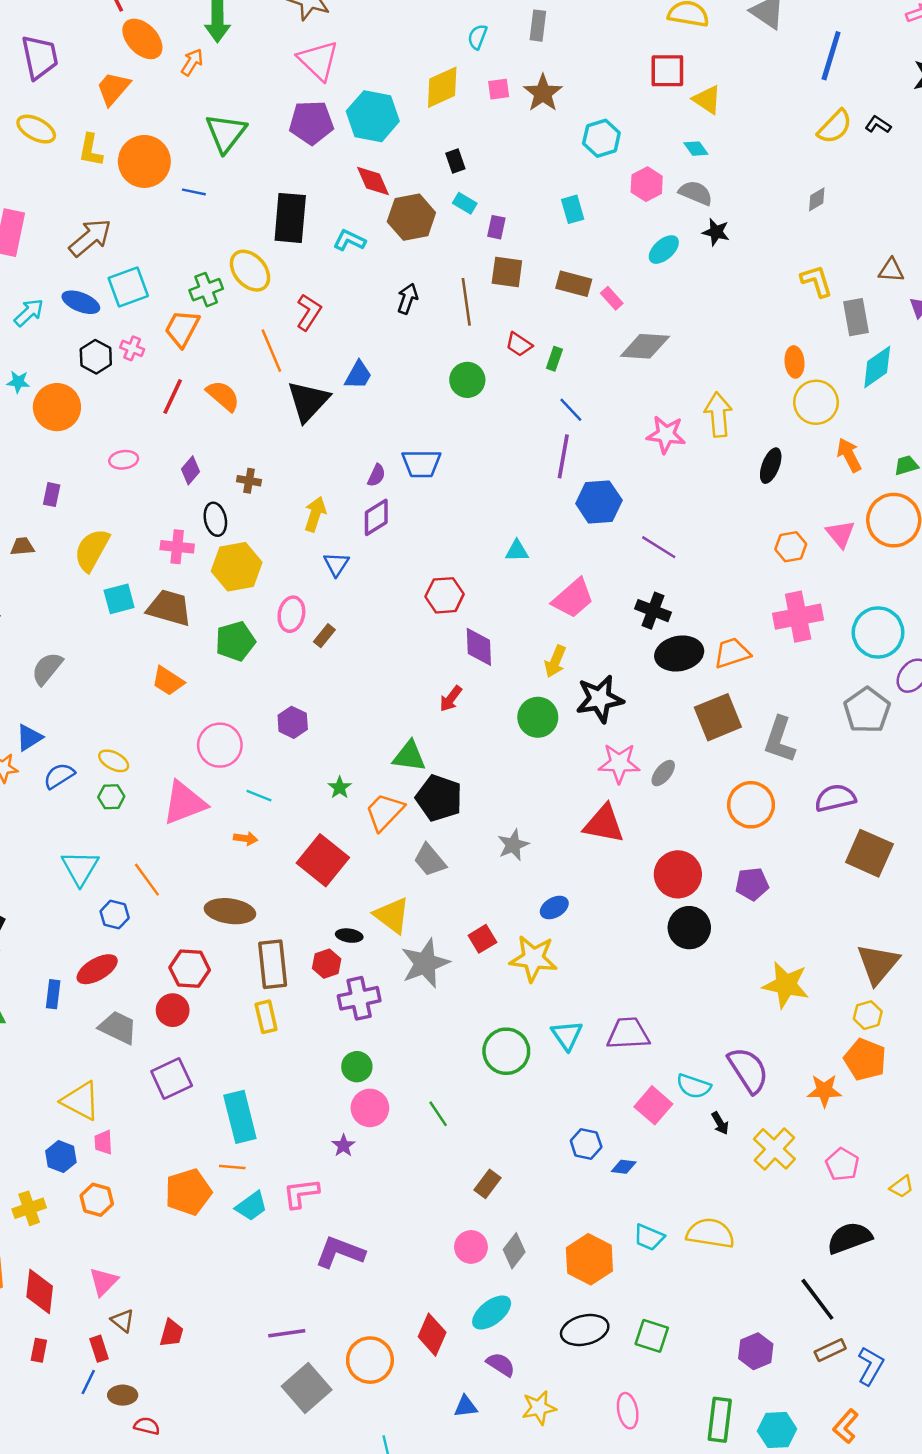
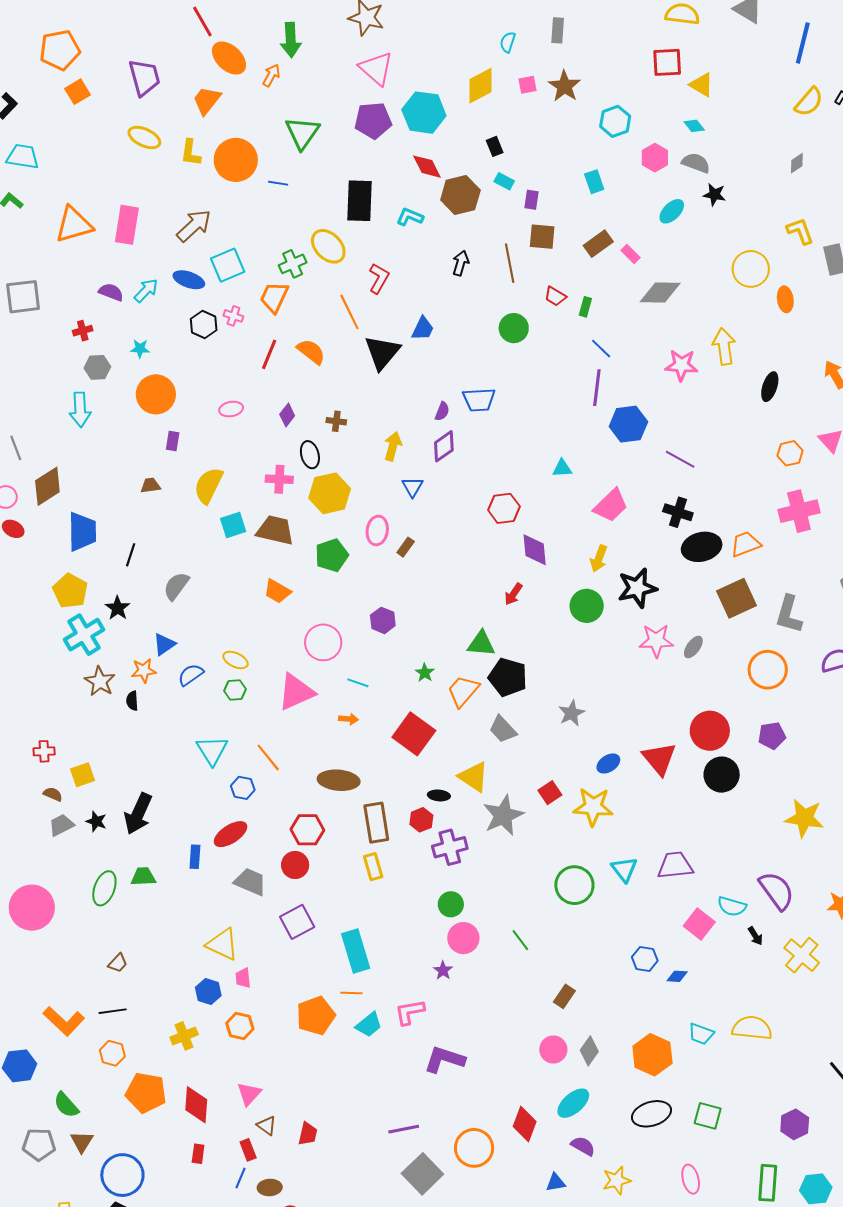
brown rectangle: (574, 284) -> (598, 244), turned -48
yellow circle: (816, 402) -> (751, 269), moved
orange circle: (57, 407) -> (156, 394), moved
red triangle: (604, 824) -> (659, 759), moved, turned 42

